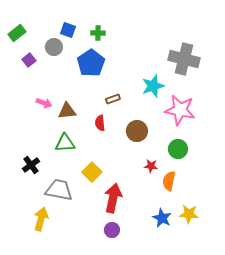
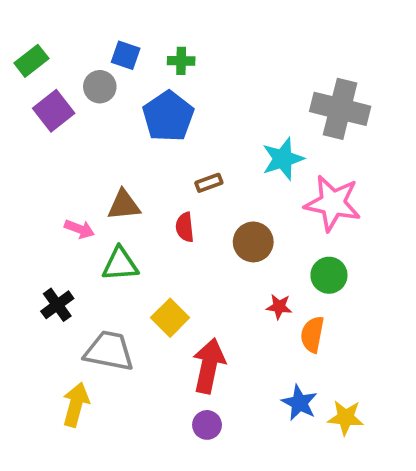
purple square: (29, 60) -> (54, 111), size x1.5
pink arrow: (44, 103) -> (79, 229), moved
yellow star: (189, 214) -> (346, 418), moved

